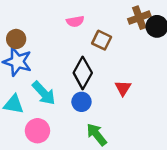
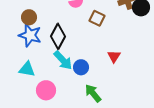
black diamond: (83, 73) -> (58, 36), moved
cyan arrow: (44, 93) -> (63, 60), moved

